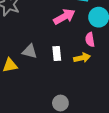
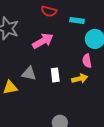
pink arrow: (64, 17) -> (43, 41), moved

